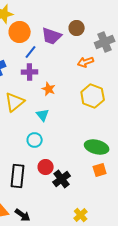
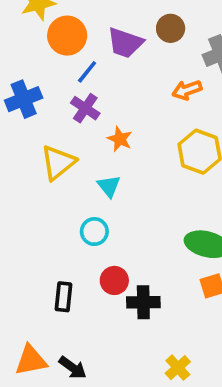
purple cross: (30, 72) -> (85, 108), turned 35
black rectangle: (18, 176) -> (64, 297), size x0.7
black cross: (62, 179) -> (143, 302), turned 36

